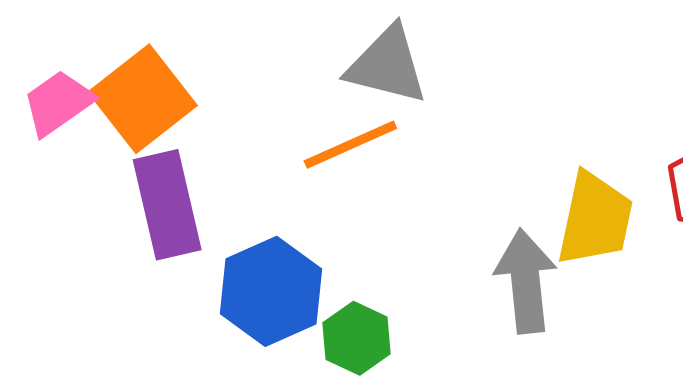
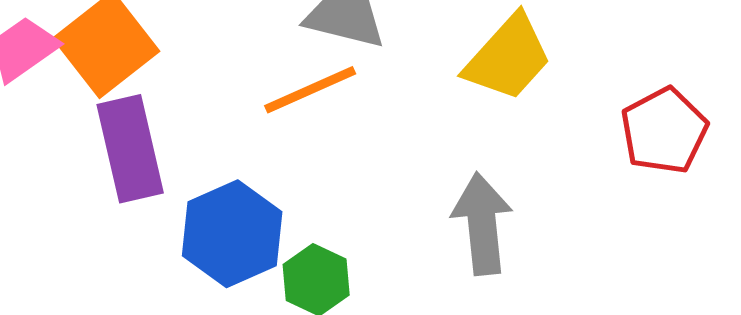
yellow trapezoid: (595, 219) -> (508, 58), moved, turned 30

